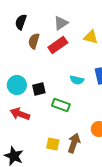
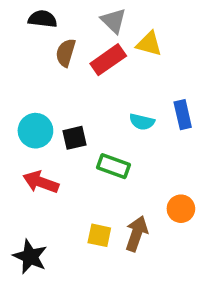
black semicircle: (21, 22) -> (43, 19), turned 77
gray triangle: (61, 23) -> (114, 21), turned -42
yellow triangle: (91, 37) -> (149, 44), moved

